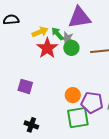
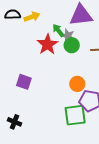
yellow arrow: (40, 32) -> (32, 17), moved
orange circle: (73, 95) -> (77, 84), moved
black cross: (31, 125) -> (15, 122), moved

